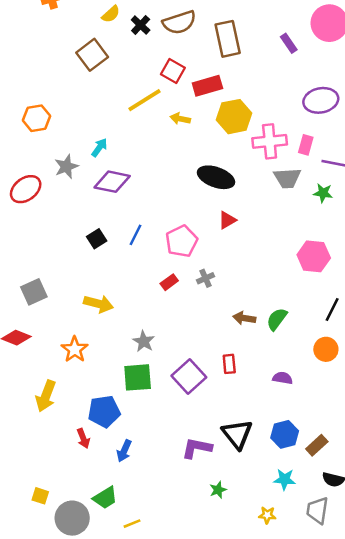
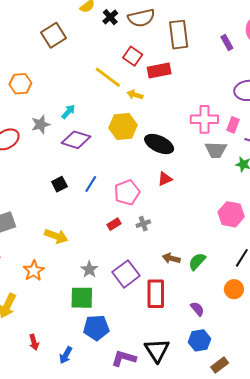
brown square: (92, 55) -> (54, 35), moved
yellow line: (145, 100) -> (108, 77), turned 64
yellow hexagon: (234, 117) -> (123, 126), moved
red rectangle: (229, 364) -> (156, 294), size x1.8
purple square: (189, 376) -> (126, 274), moved
purple semicircle: (283, 378) -> (197, 309), turned 35
blue pentagon: (104, 411) -> (96, 328), moved
blue hexagon: (285, 434) -> (199, 340), moved

